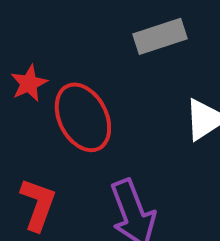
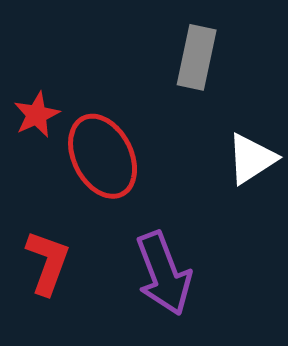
gray rectangle: (160, 36) -> (197, 57), turned -60

